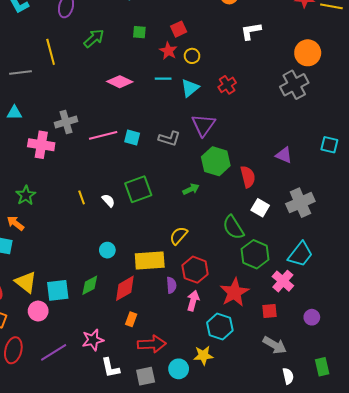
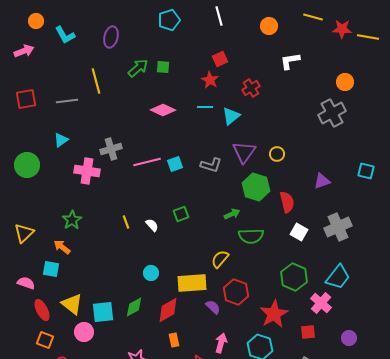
green square: (139, 32) -> (163, 67), moved
orange circle: (308, 53) -> (345, 82), size x0.7
yellow circle: (192, 56) -> (277, 154), moved
red cross: (227, 85) -> (251, 88), moved
cyan triangle: (14, 113) -> (61, 140), turned -35
cyan square: (132, 138) -> (175, 164), turned -35
purple triangle: (284, 155) -> (322, 181), turned -42
green square: (138, 189) -> (181, 214), size x0.6
green semicircle: (233, 227) -> (251, 236), moved, turned -60
purple semicircle: (171, 285) -> (213, 307), turned -42
pink arrow: (193, 301) -> (221, 343), moved
orange rectangle: (131, 319) -> (174, 340), turned -32

